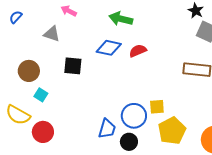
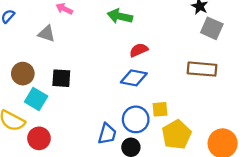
blue diamond: (109, 48) -> (134, 78), moved
black square: (73, 66) -> (61, 78), moved
cyan square: (41, 95) -> (36, 99), size x1.5

